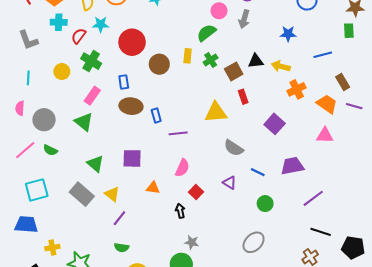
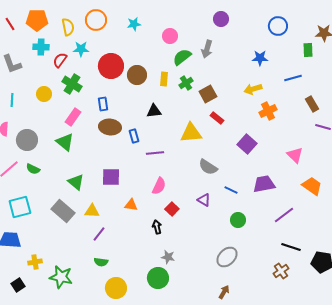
pink circle: (219, 11) -> (170, 36), moved
gray arrow: (244, 19) -> (207, 49), moved
green rectangle: (349, 31) -> (308, 50), moved
black triangle: (256, 61) -> (154, 111), moved
brown circle: (159, 64) -> (137, 75), moved
yellow arrow: (281, 66) -> (253, 89), turned -30
red rectangle: (243, 97) -> (217, 118), turned -32
orange trapezoid: (327, 104) -> (312, 186), moved
pink triangle: (325, 135) -> (295, 155), turned 42
yellow triangle: (112, 194) -> (92, 211), turned -35

